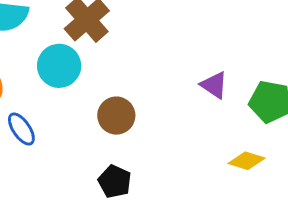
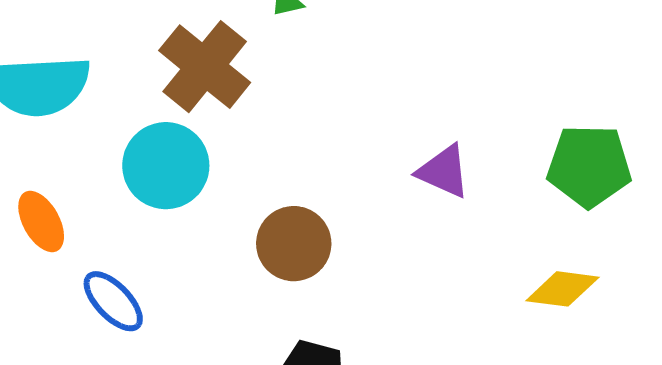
purple triangle: (214, 85) -> (444, 171), moved

